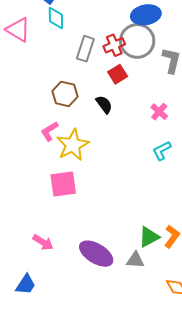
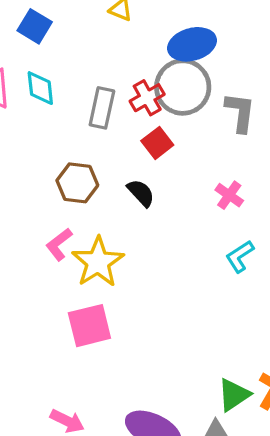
cyan diamond: (56, 18) -> (40, 88), moved

